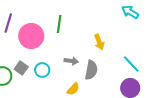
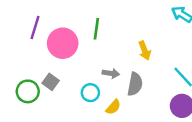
cyan circle: (42, 70) -> (90, 93), moved

